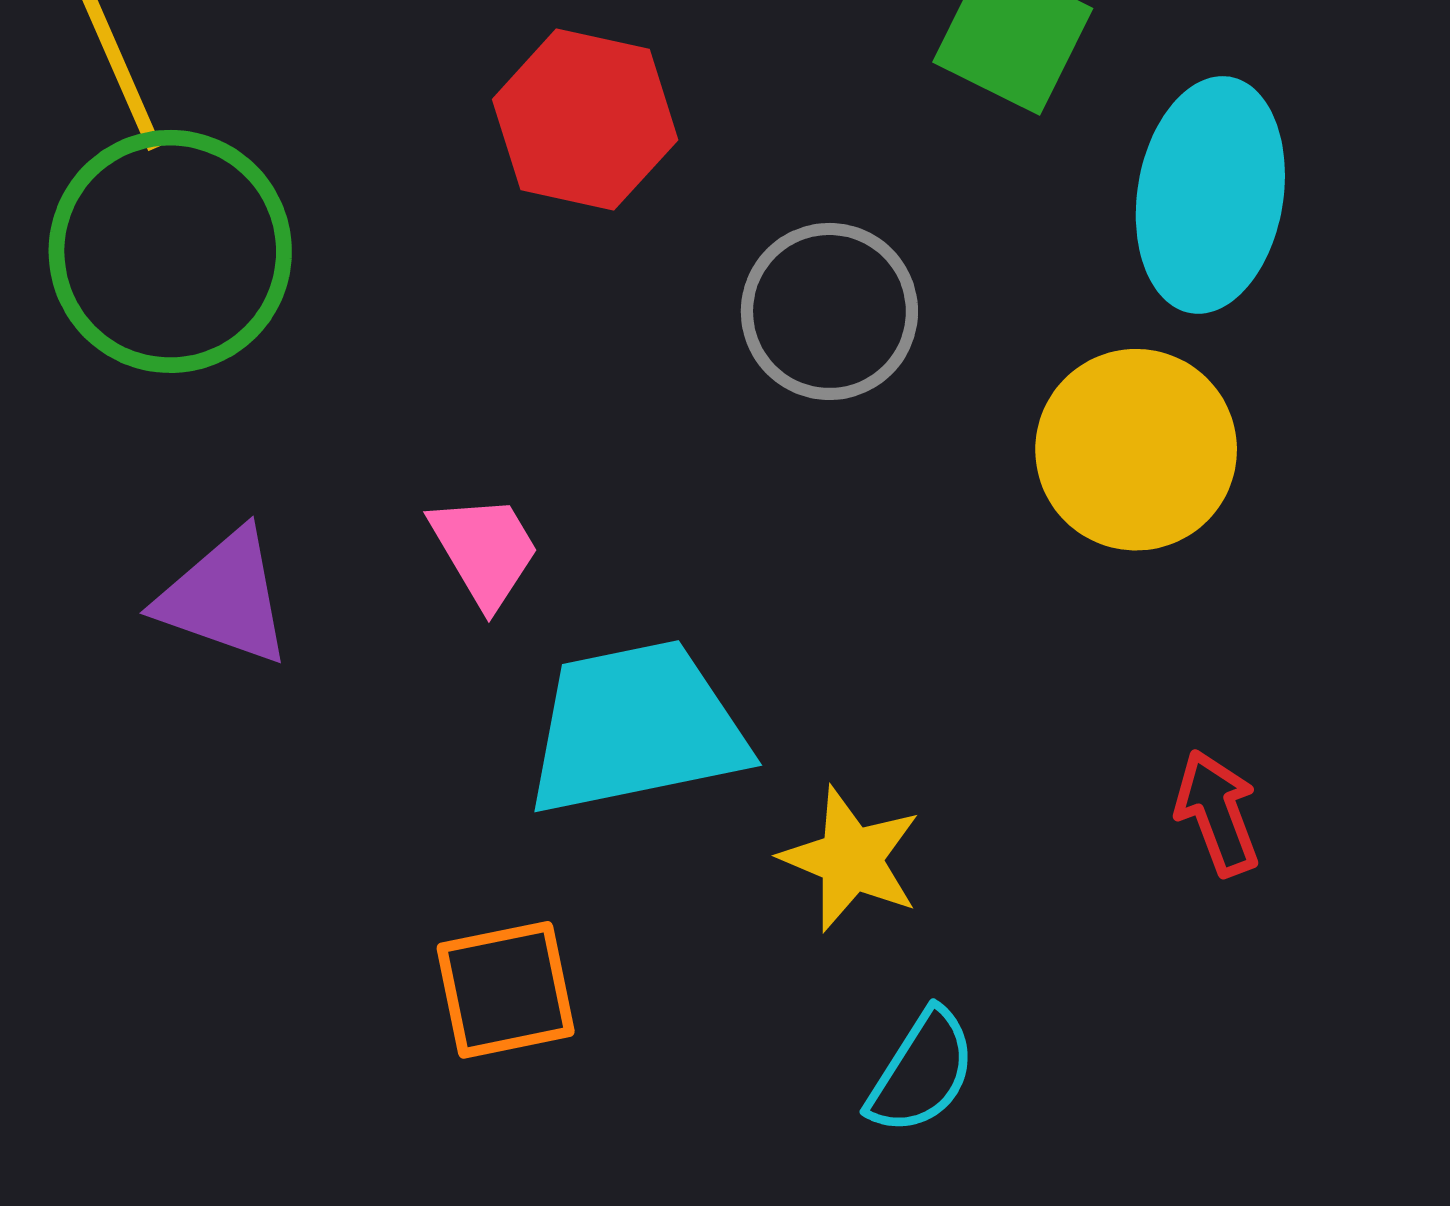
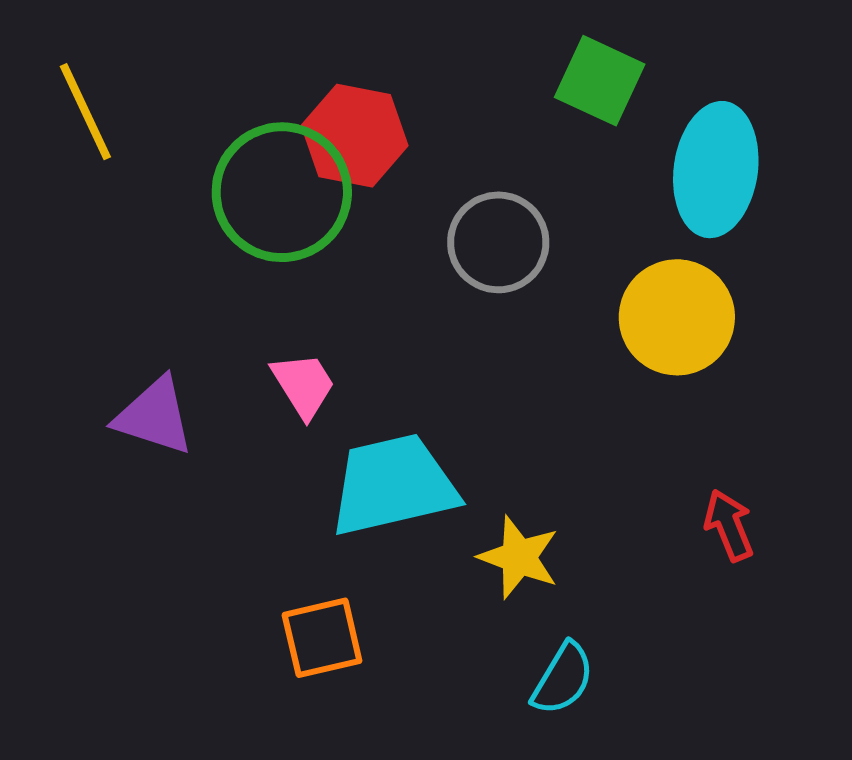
green circle: (170, 251) -> (282, 192), moved

